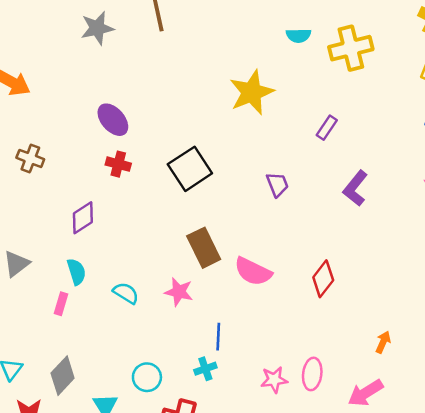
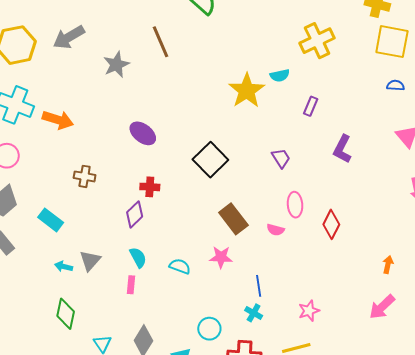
cyan semicircle: (299, 35) -> (280, 75), moved
red cross: (118, 164) -> (150, 187), moved
pink semicircle: (253, 271) -> (276, 230), size x0.6
cyan cross: (205, 369) -> (254, 313), turned -30
pink ellipse: (312, 374) -> (295, 205), moved

